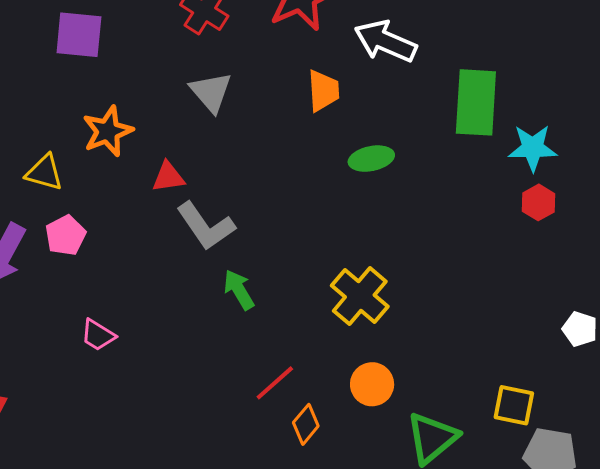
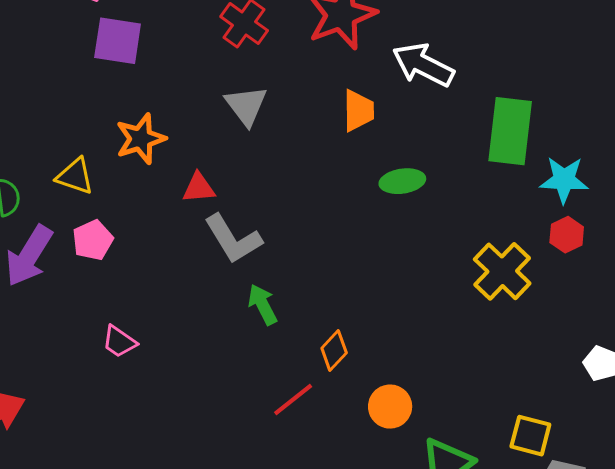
yellow cross: (360, 296) -> (502, 271), moved
orange diamond: (306, 424) -> (334, 351), moved

